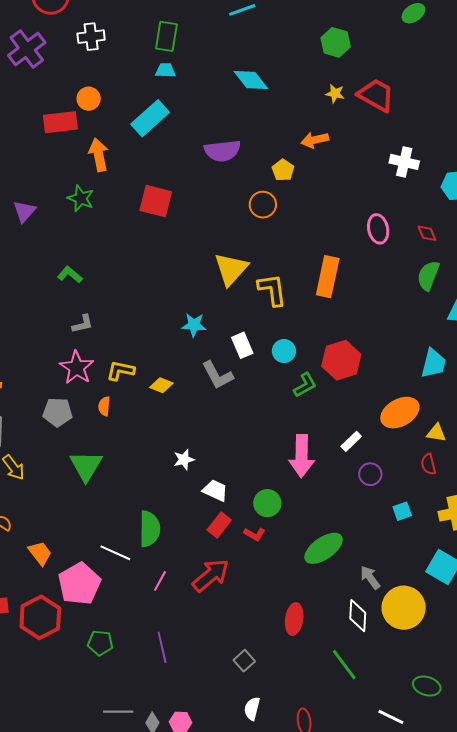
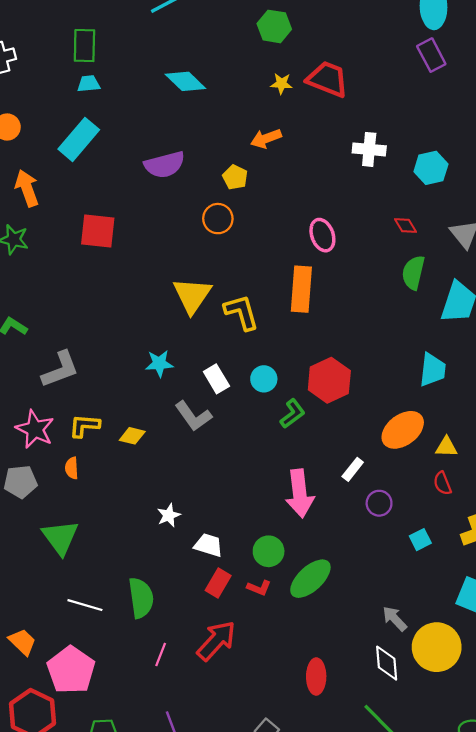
pink ellipse: (378, 229) -> (322, 235), moved
gray L-shape: (83, 324) -> (60, 369), moved, size x1.6
green ellipse: (324, 548) -> (310, 579), moved
white line: (115, 553) -> (85, 605), moved

